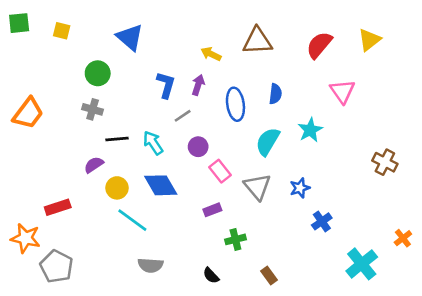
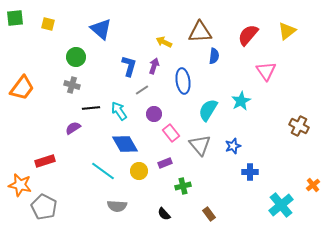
blue semicircle: (275, 94) -> (214, 56), moved
yellow circle: (117, 188) -> (139, 171), moved
blue cross: (322, 221) -> (250, 172), turned 35

